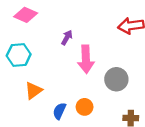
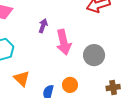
orange triangle: (34, 91) -> (22, 79), turned -30

